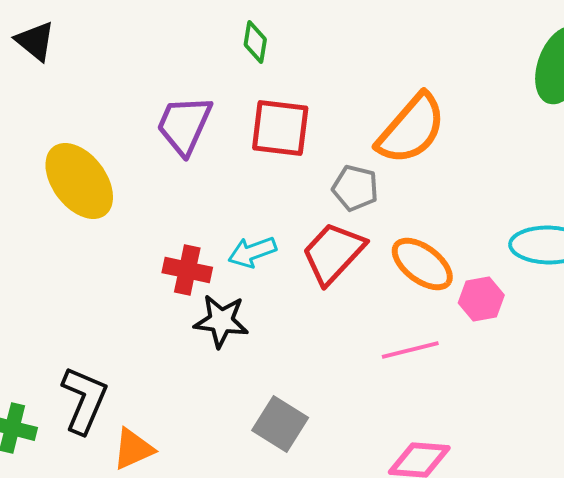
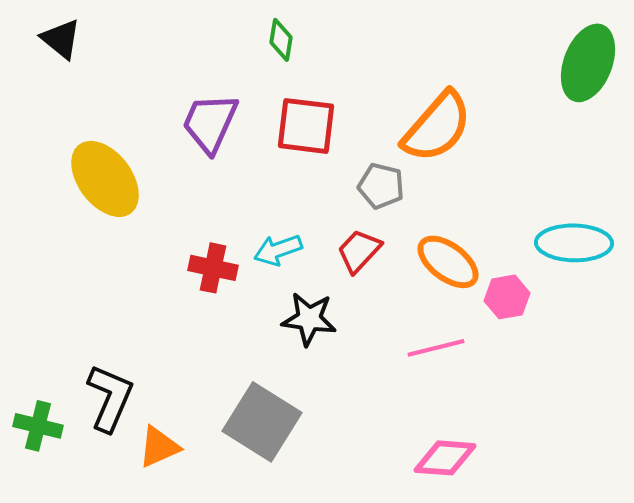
red trapezoid: (333, 253) -> (359, 251), size x0.7
black star: (221, 321) -> (309, 319), moved
gray square: (280, 424) -> (262, 422), moved, size x1.4

